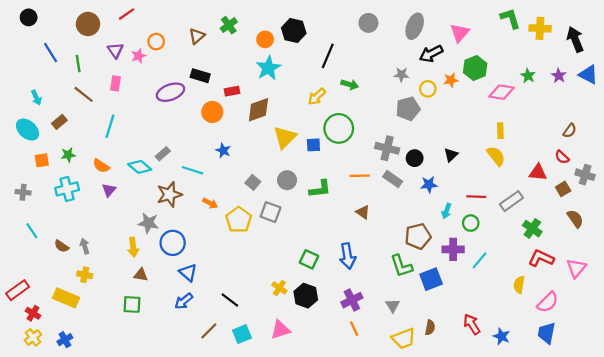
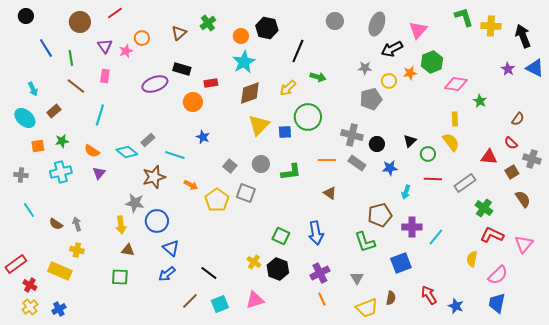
green star: (528, 76) -> (480, 101), moved
brown diamond: (258, 110) -> (250, 93), moved
green circle: (471, 223) -> (428, 154), moved
blue square: (431, 279) -> (401, 263), moved

